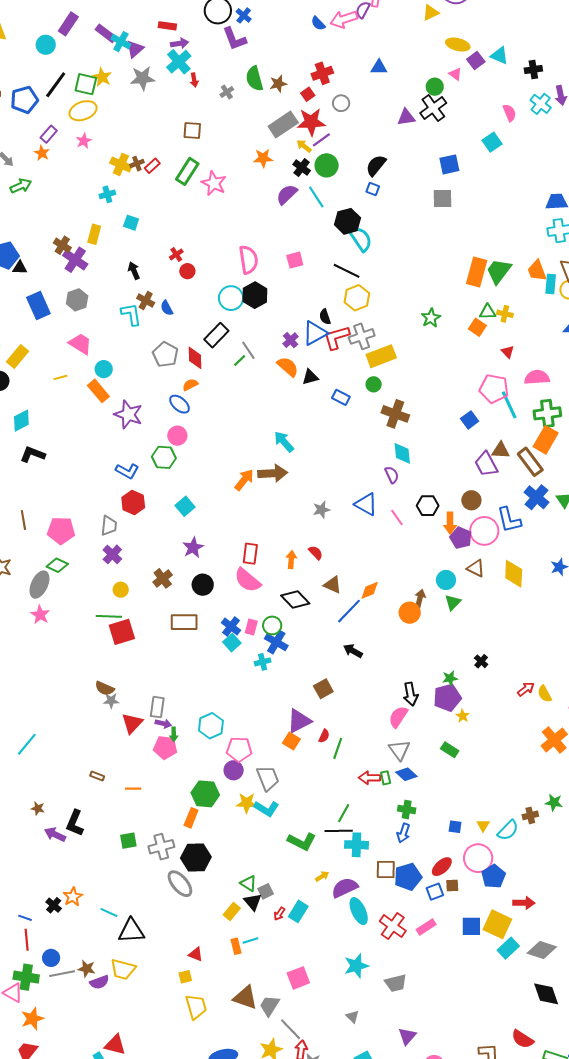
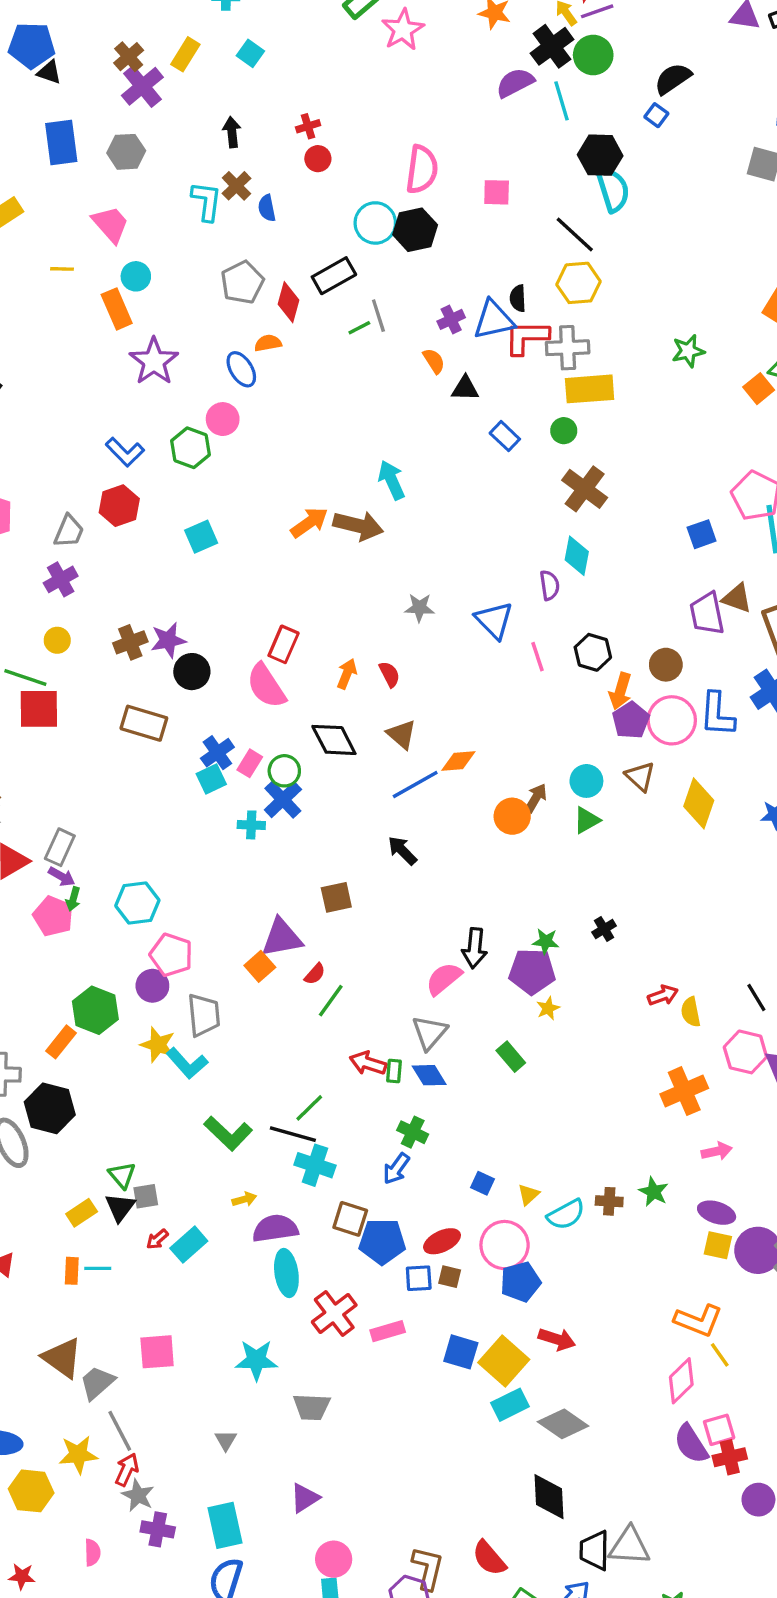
black cross: (302, 167) -> (552, 46), size x1.4
orange semicircle: (288, 367) -> (434, 361), size x0.7
purple star: (193, 548) -> (168, 640), moved

